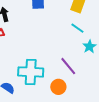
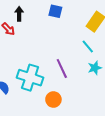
purple line: (68, 66) -> (62, 69), moved

